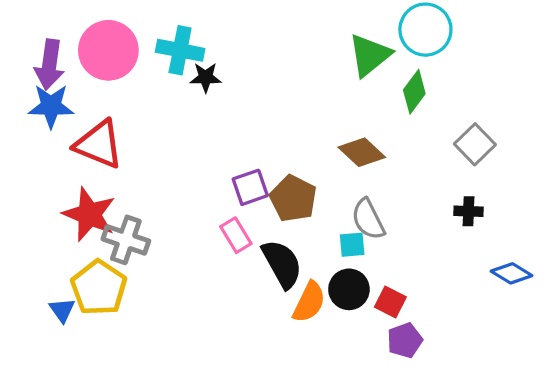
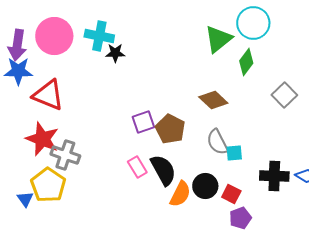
black cross: (468, 211) -> (274, 176), moved, size x1.6
pink rectangle: (236, 235) -> (137, 167), moved
cyan square: (352, 245) -> (234, 153), moved

